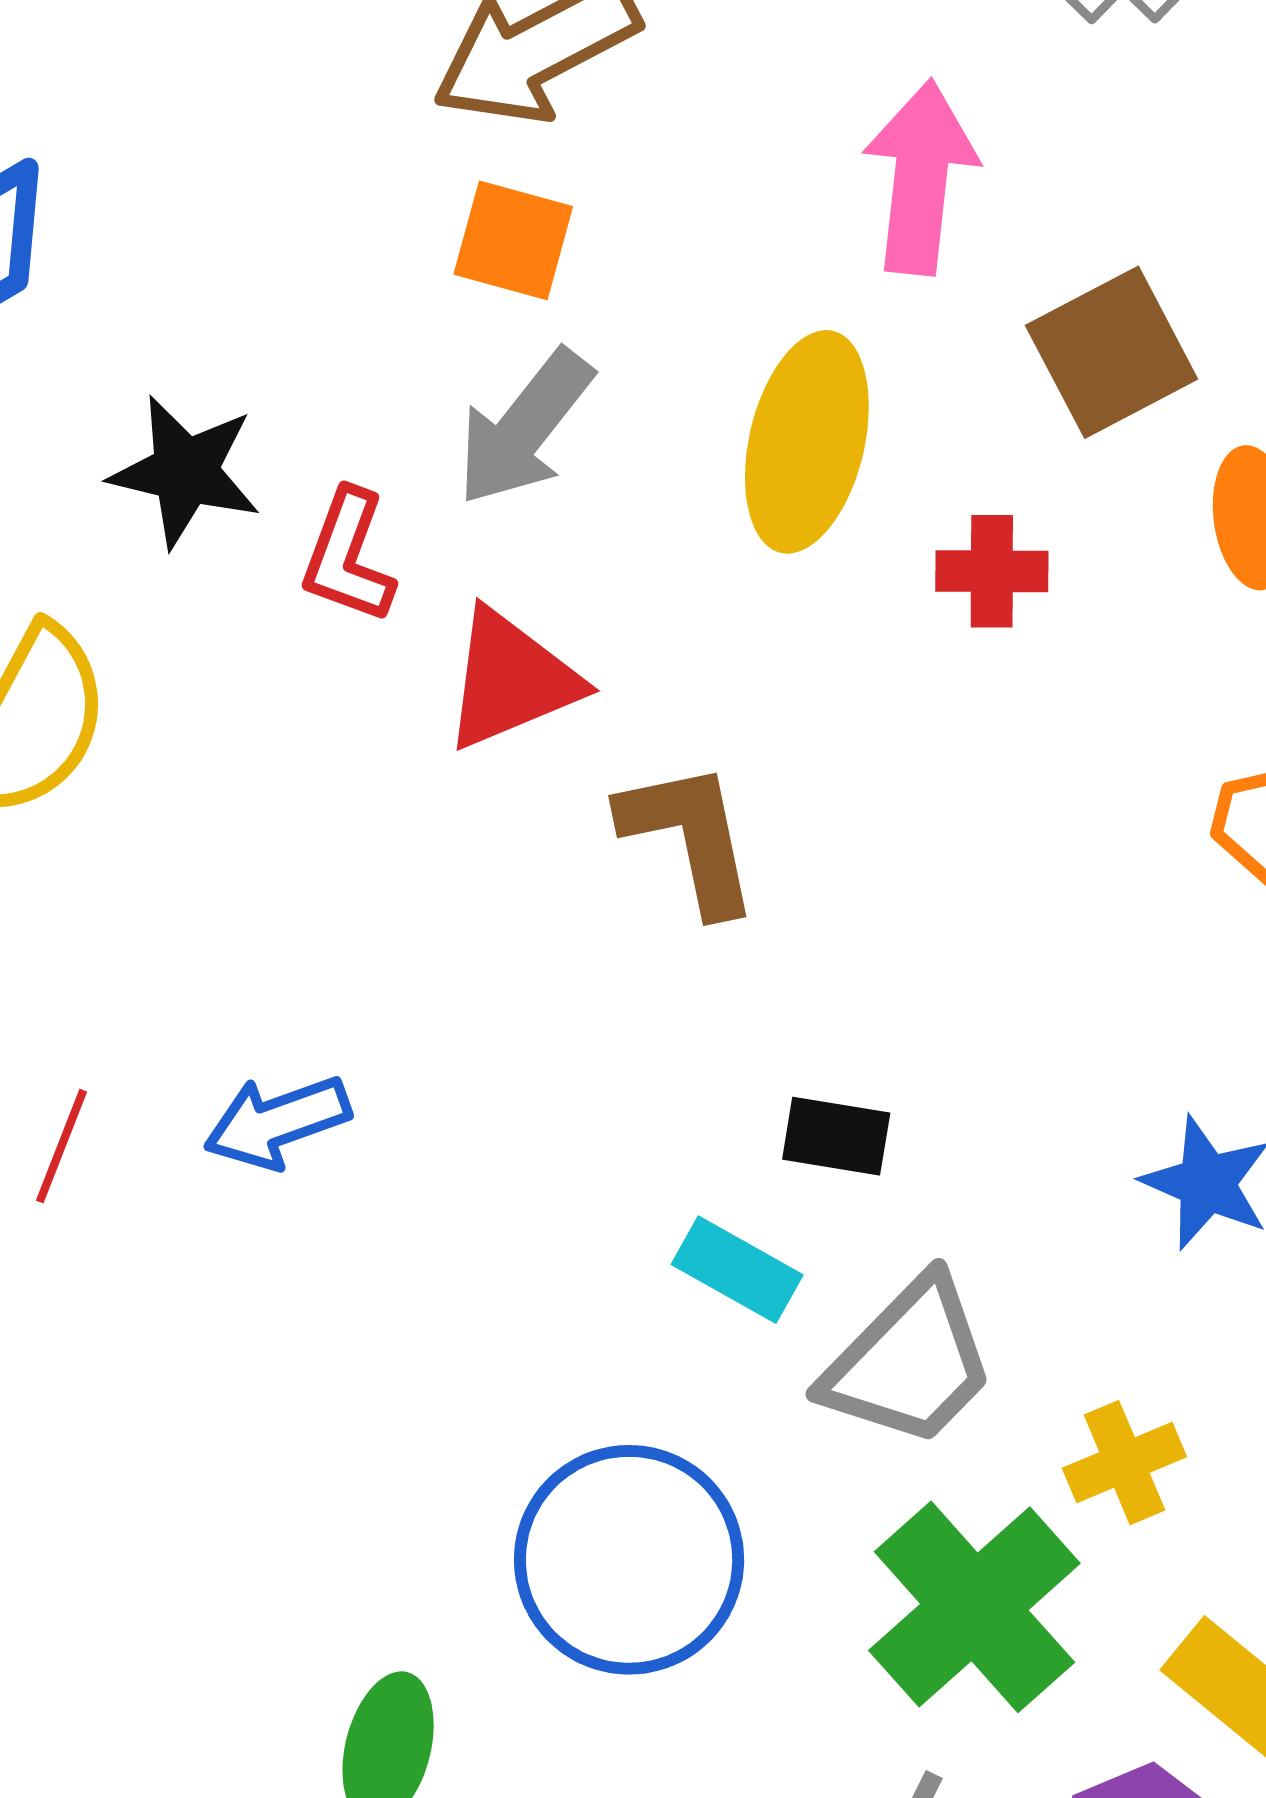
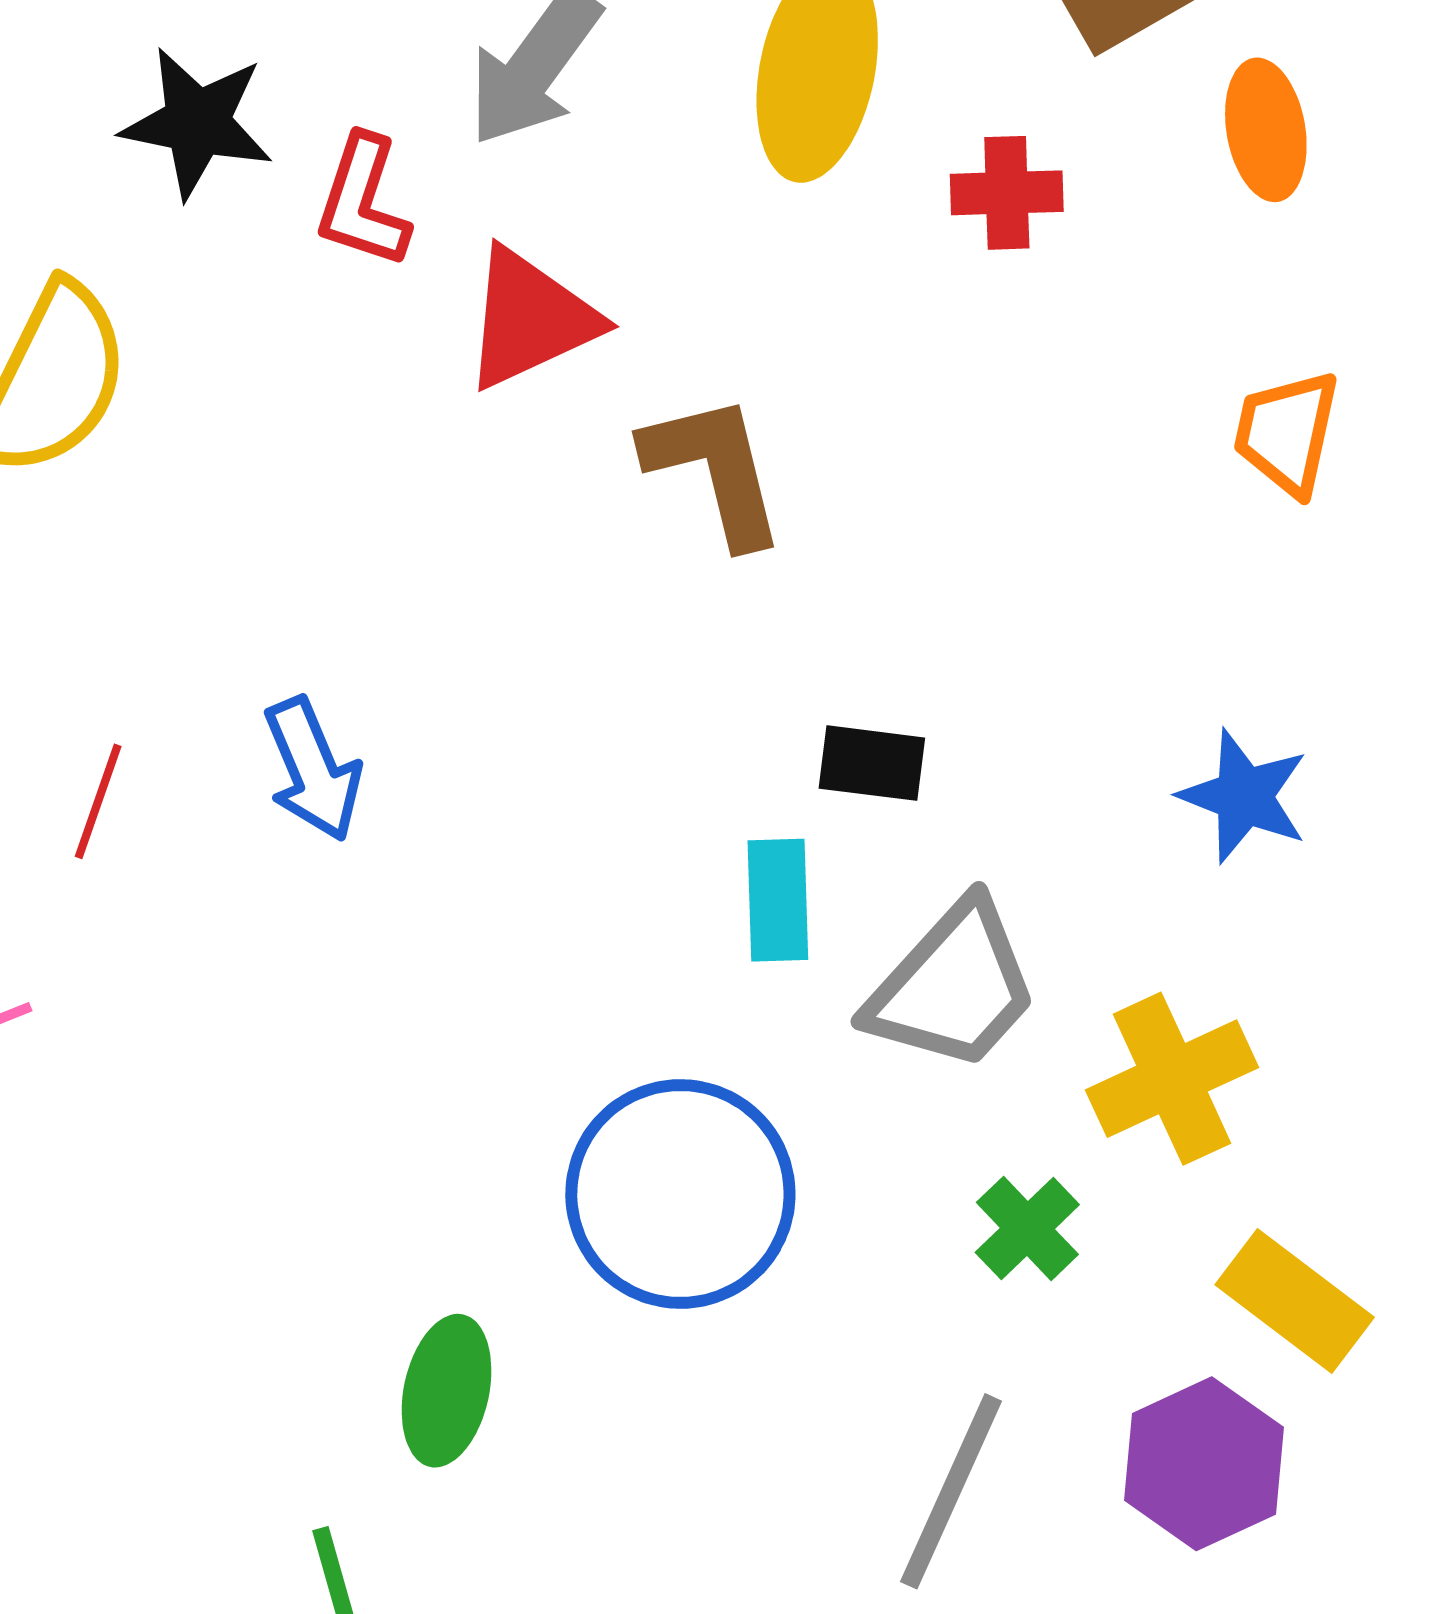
blue arrow: (277, 1122) -> (313, 769), turned -91
cyan rectangle: (737, 1270) -> (778, 900), turned 61
yellow cross: (1124, 1463) -> (1172, 1079), size x1.4
green cross: (974, 1607) -> (1027, 1228), size x0.5

